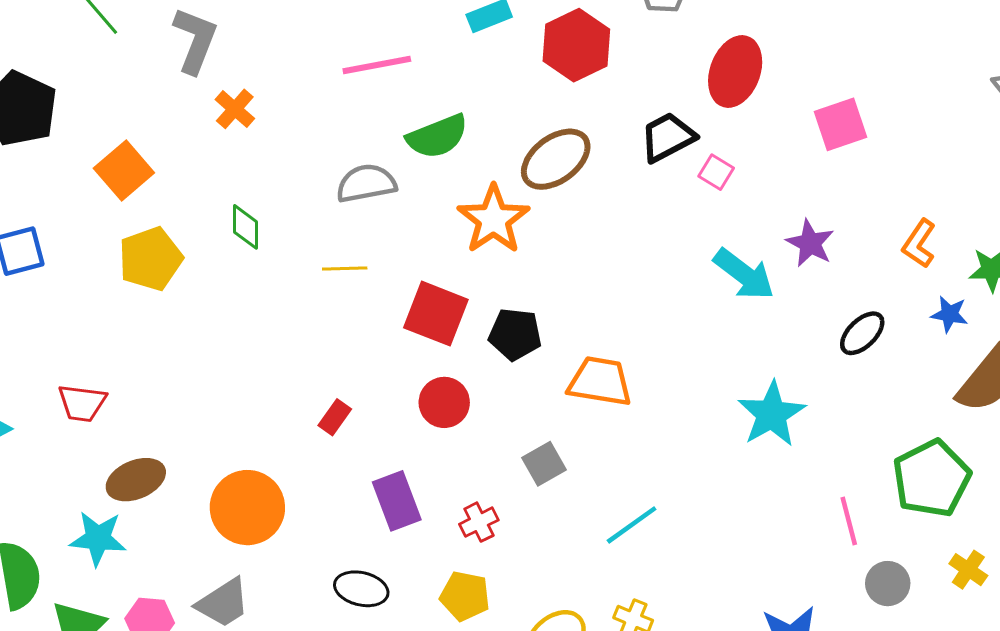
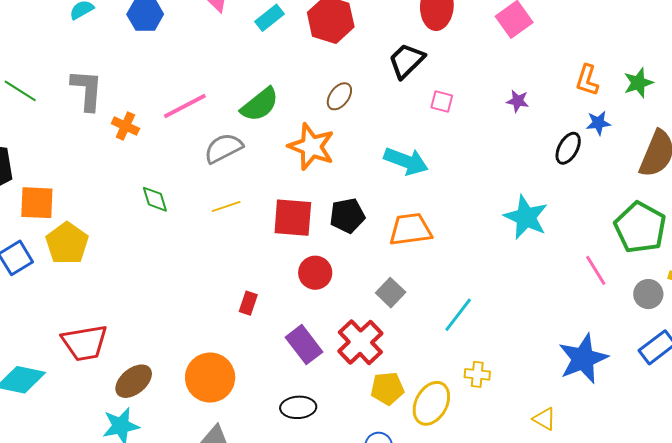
pink line: (377, 65) -> (185, 106), moved
brown ellipse: (556, 159) -> (339, 96), size x0.6
orange square: (124, 170) -> (37, 203), moved, turned -30
pink square: (716, 172) -> (442, 101), moved
purple star: (810, 243) -> (518, 101), size x0.7
yellow pentagon: (150, 259) -> (67, 243), moved
cyan arrow: (744, 274) -> (406, 161), moved
blue star: (950, 314) -> (598, 123), moved
red trapezoid: (82, 403) -> (85, 343), size x1.4
red cross: (479, 522) -> (360, 342), size x1.8
gray circle: (888, 584) -> (648, 294), moved
yellow pentagon: (465, 596) -> (387, 388), moved

